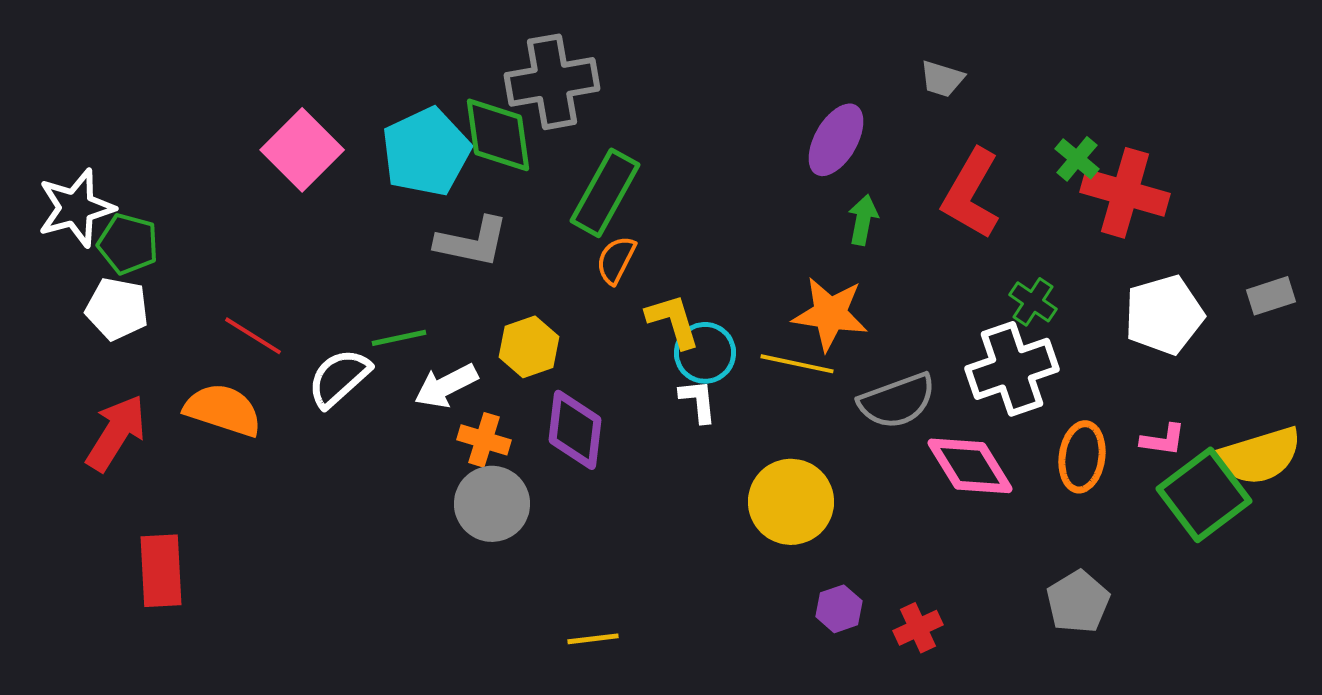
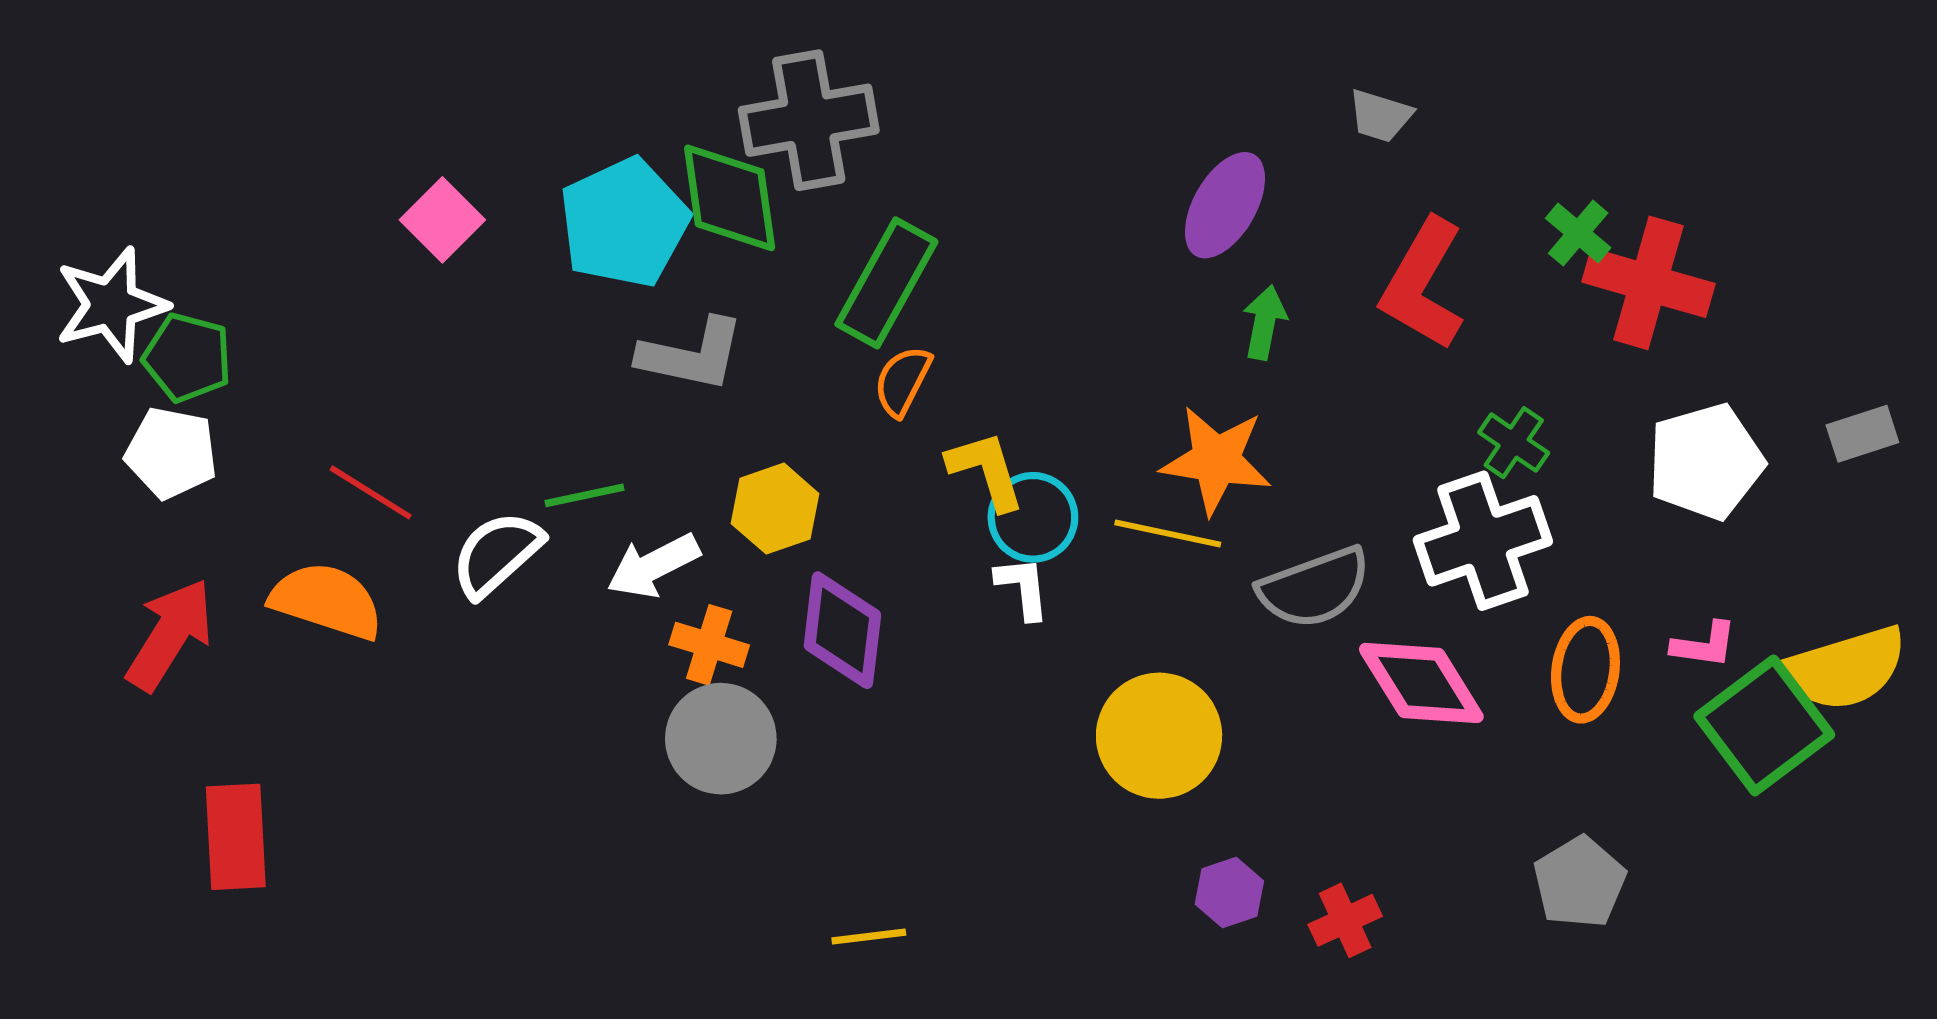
pink square: (302, 150) -> (442, 220), size x0.7

